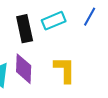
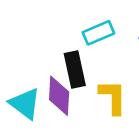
black rectangle: (25, 29) -> (75, 70), moved

